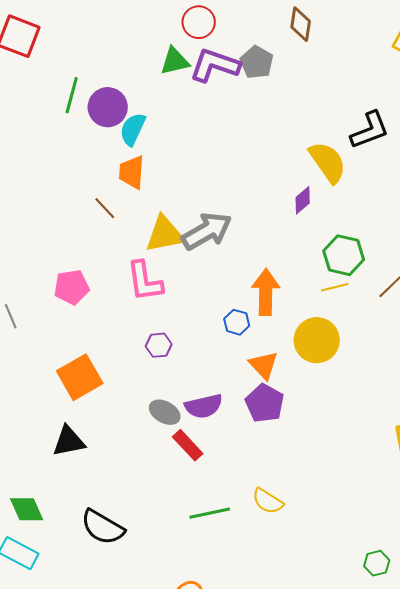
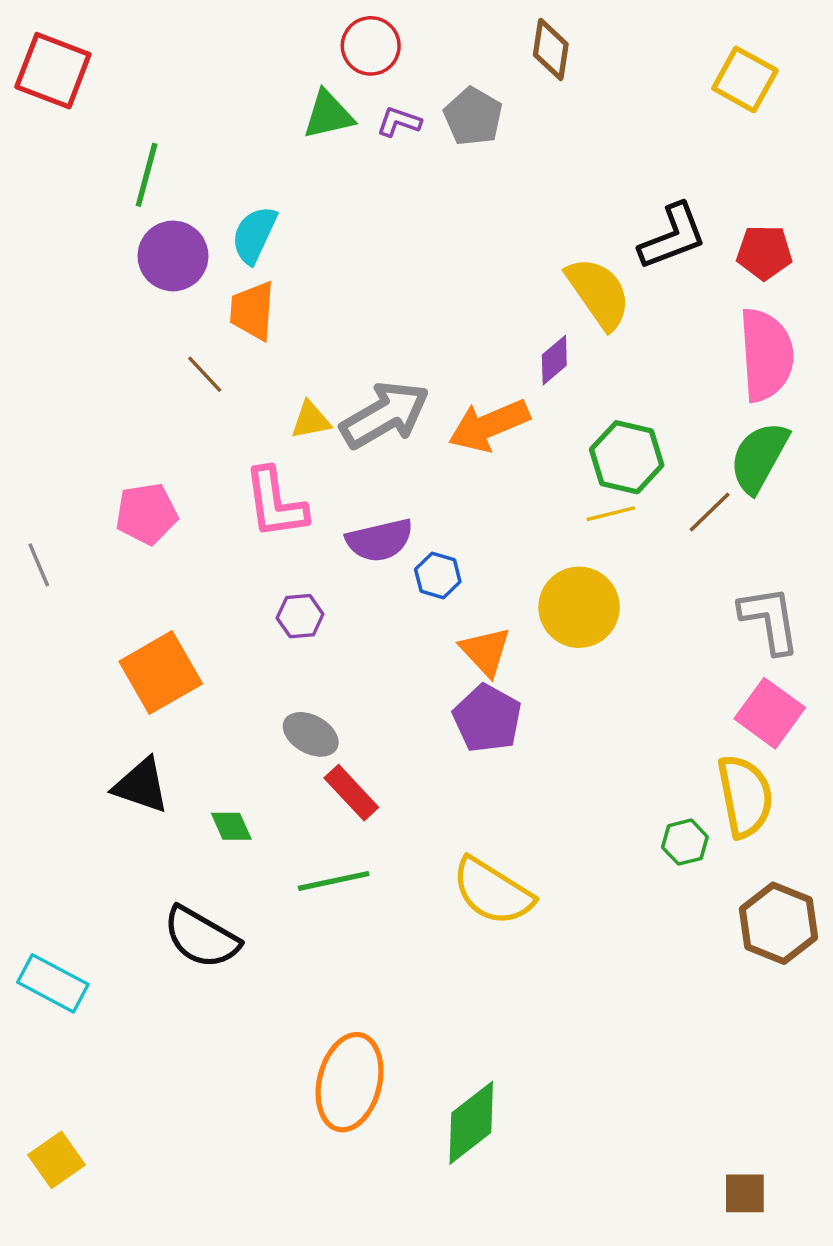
purple L-shape: (215, 65) -> (399, 122), size x0.5
purple circle: (108, 107) -> (173, 256), moved
yellow triangle: (165, 234) -> (311, 420), size x0.6
orange arrow: (266, 292) -> (489, 425), moved, turned -114
purple semicircle: (204, 406) -> (380, 540), moved
black triangle: (69, 441) -> (141, 786), turned 30
yellow semicircle: (268, 501) -> (493, 891), size x1.5
green diamond: (27, 509) -> (231, 826), moved, size x0.7
green line: (210, 513) -> (334, 881), moved
green hexagon: (377, 563) -> (685, 842), moved

